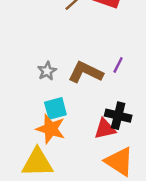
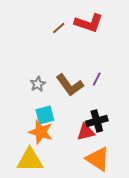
brown L-shape: (86, 72) -> (70, 85), turned -152
black cross: (118, 116) -> (97, 121), turned -30

